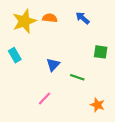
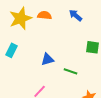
cyan rectangle: (15, 55) -> (12, 50), turned 56
blue triangle: (53, 65) -> (48, 59), turned 32

